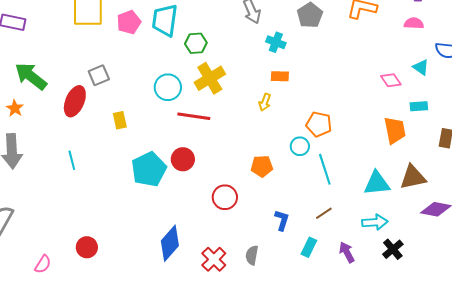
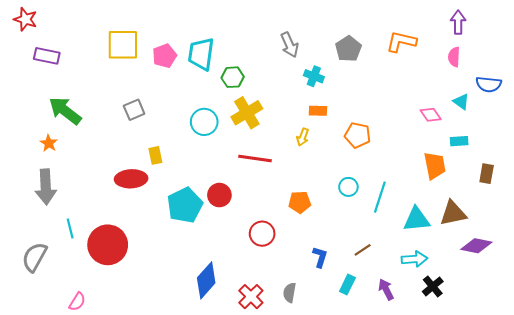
pink semicircle: (414, 23) -> (454, 57), turned -90
red ellipse: (75, 101) -> (131, 179), moved, turned 64
red line: (194, 116) -> (255, 158), moved
orange pentagon: (319, 124) -> (358, 135), moved
cyan circle: (300, 146) -> (348, 187), moved
cyan line: (72, 160) -> (70, 229), moved
cyan line: (325, 169) -> (380, 197), moved, turned 36
red circle: (87, 247) -> (108, 245), moved, size x1.8

